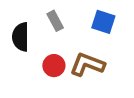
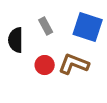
blue square: (103, 22) -> (88, 27), size x1.4

